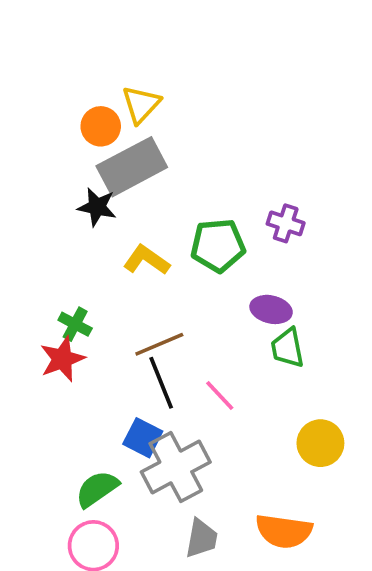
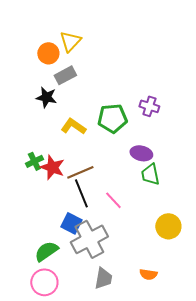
gray rectangle: (132, 167) -> (65, 75), size x0.6
green cross: (75, 324) -> (34, 161), turned 36
red star: (62, 359) -> (52, 167), moved, turned -30
orange semicircle: (284, 531) -> (148, 274), size x0.6

